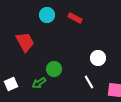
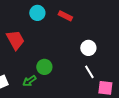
white circle: (98, 58) -> (88, 48), moved
white line: (89, 82) -> (89, 72), moved

